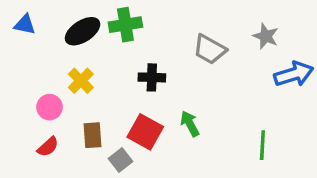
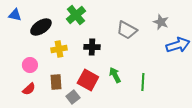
green cross: (125, 25) -> (76, 15), turned -30
black ellipse: (83, 31) -> (41, 27), moved
yellow cross: (81, 81) -> (59, 49), moved, turned 35
green line: (262, 145) -> (143, 82), moved

